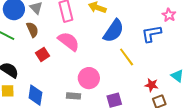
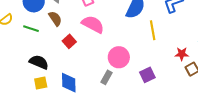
yellow line: (127, 57) -> (153, 30), turned 36
gray rectangle: (73, 96) -> (106, 77), turned -56

